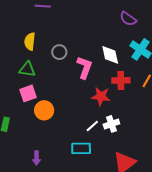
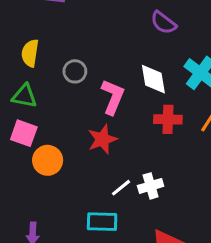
purple semicircle: (128, 19) -> (163, 23), moved
pink square: (28, 93) -> (24, 133), turned 36
red star: (101, 96) -> (102, 139), moved, turned -30

